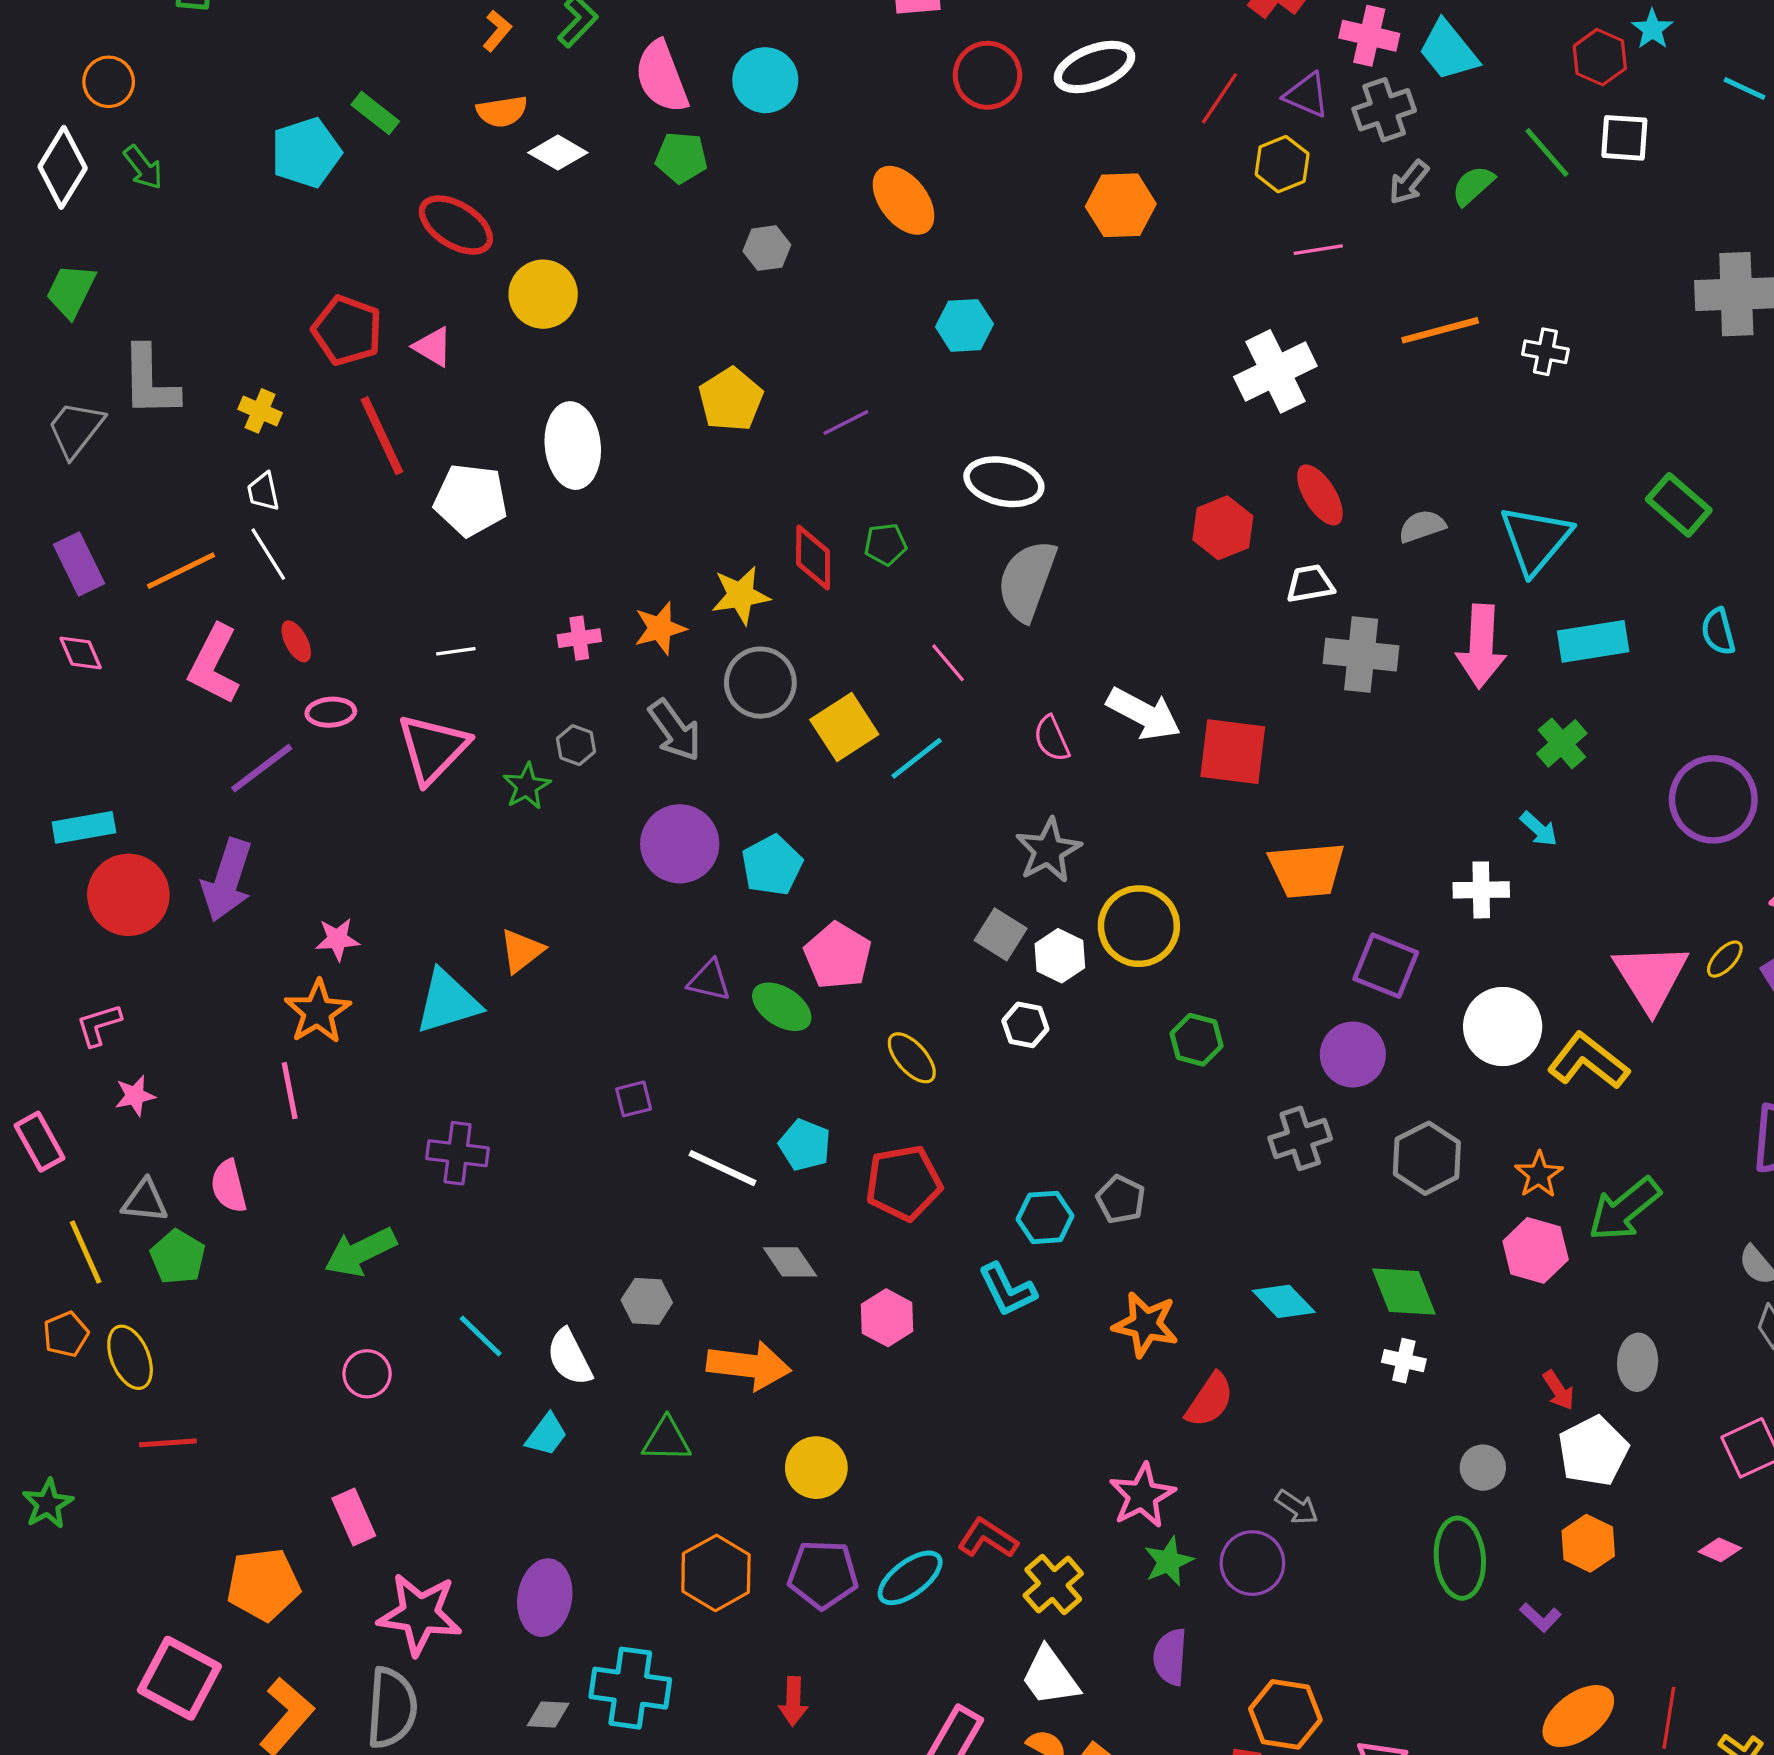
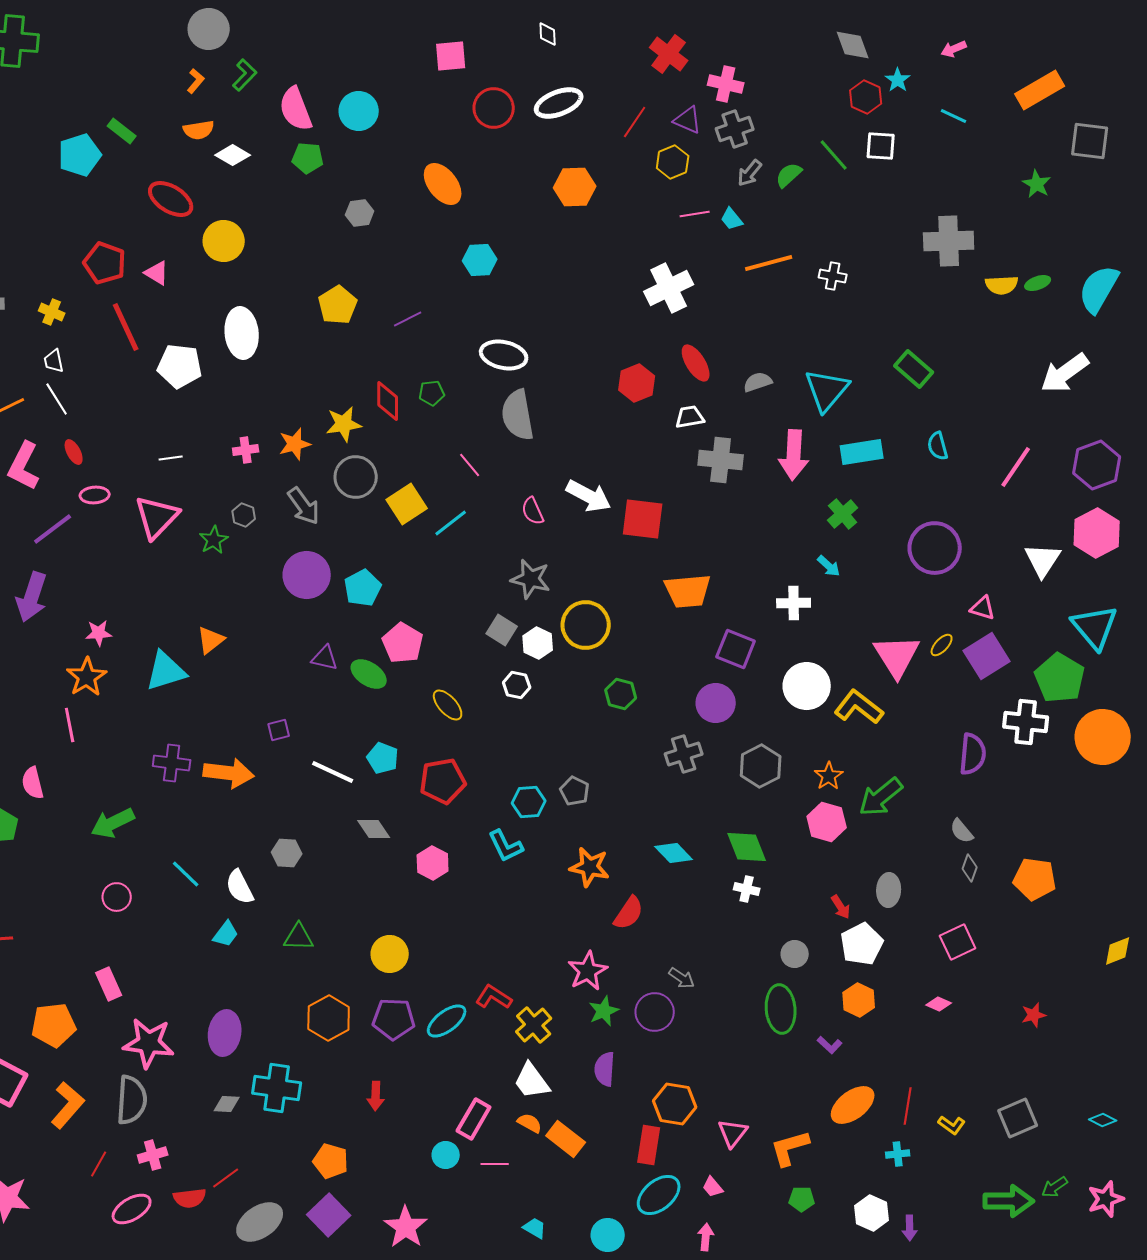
cyan trapezoid: (1448, 51) -> (732, 219), moved, size x0.6
gray semicircle: (1027, 580) -> (518, 415), turned -30
gray star: (1048, 850) -> (531, 579), turned -30
orange arrow: (749, 1366) -> (229, 773), moved

